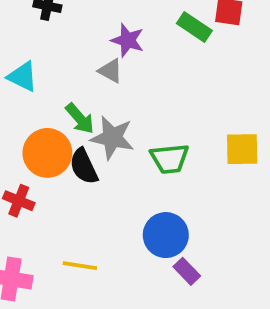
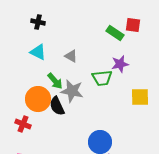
purple star: (128, 40) -> (120, 64), moved, turned -30
cyan triangle: (23, 77) -> (38, 52), moved
green trapezoid: (170, 159) -> (102, 78), moved

